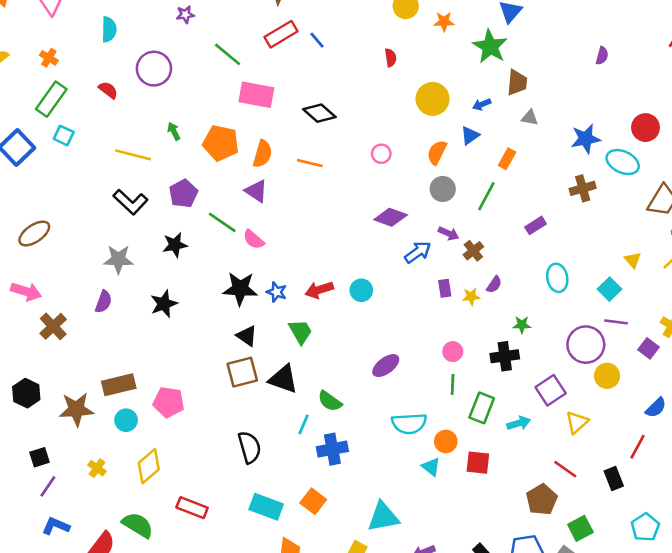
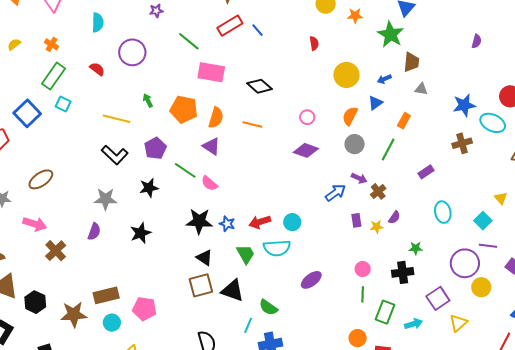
purple diamond: (391, 217) -> (306, 150), moved
cyan semicircle: (409, 424) -> (277, 248), moved

